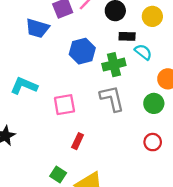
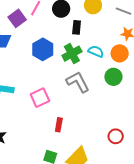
black rectangle: (127, 36) -> (77, 27), turned -72
cyan semicircle: (143, 52) -> (96, 51), moved
red circle: (153, 142) -> (116, 136), moved

